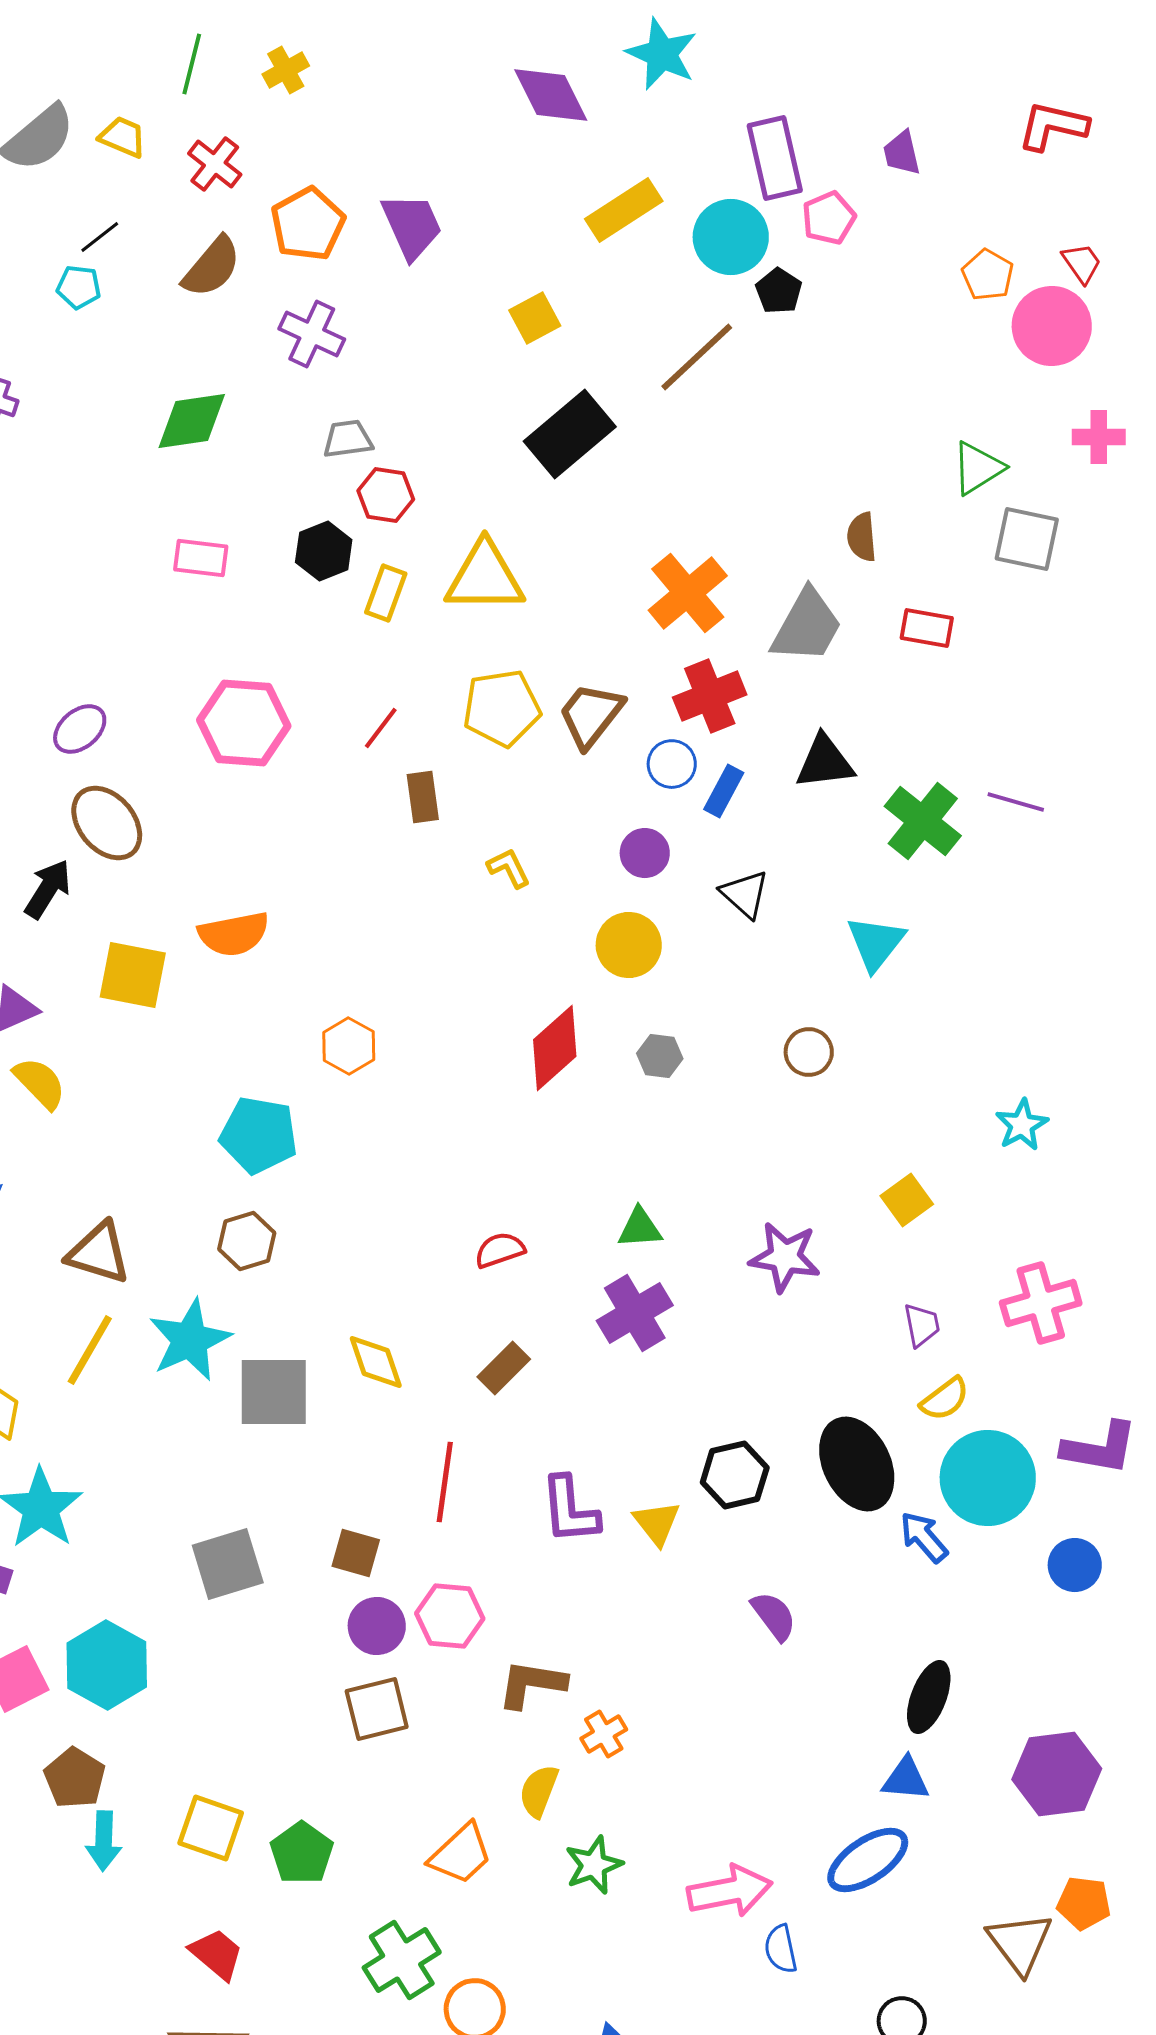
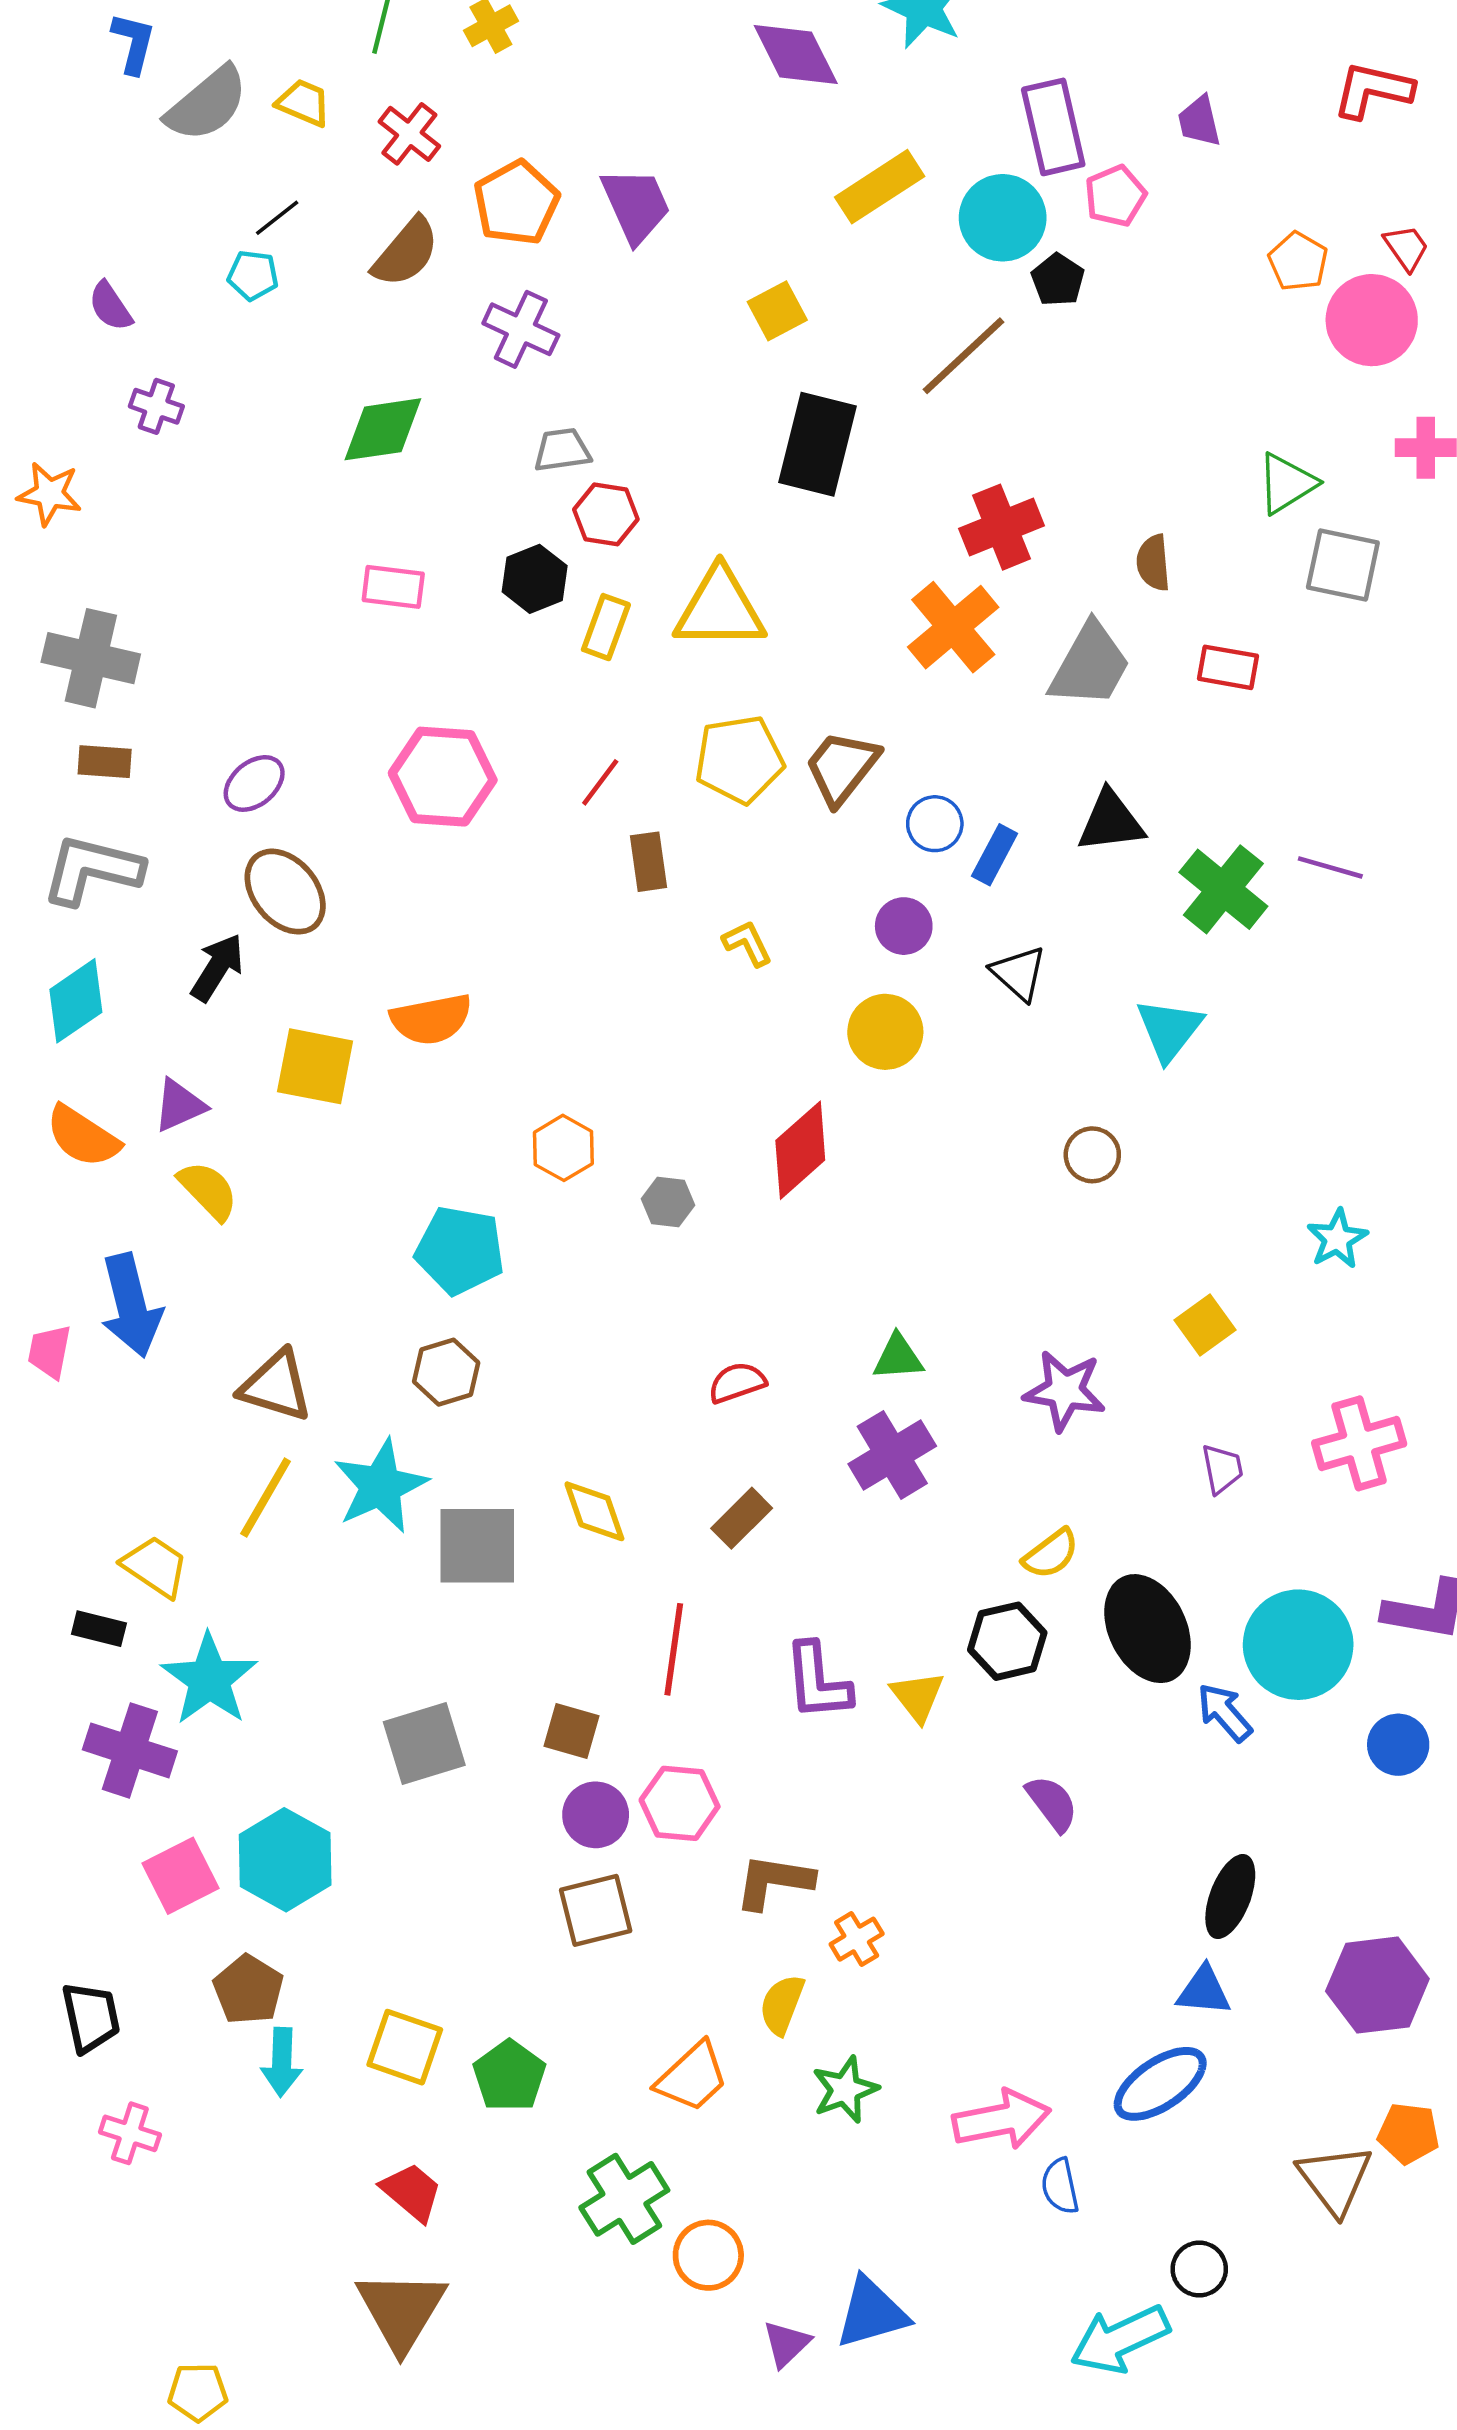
black rectangle: (570, 434) -> (818, 444), turned -36
red cross: (710, 696) -> (1001, 527), moved
gray hexagon: (660, 1056) -> (668, 1202), moved
yellow semicircle: (945, 1399) -> (1051, 1554), moved

